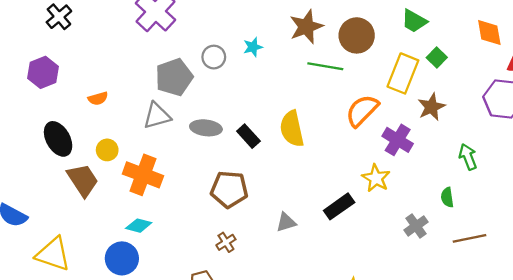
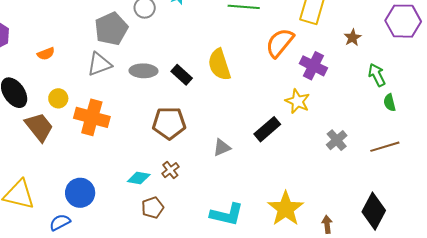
brown star: (431, 107) -> (353, 38), moved, size x0.7
green semicircle: (447, 197) -> (390, 103), moved
cyan diamond: (139, 226) -> (139, 178), moved

